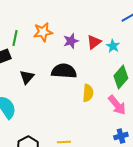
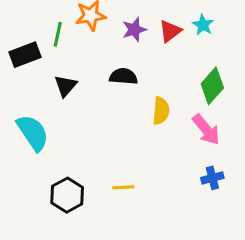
green line: (15, 38) -> (58, 34), moved
cyan star: (113, 46) -> (203, 25), moved
black semicircle: (64, 71) -> (123, 76), size x0.7

